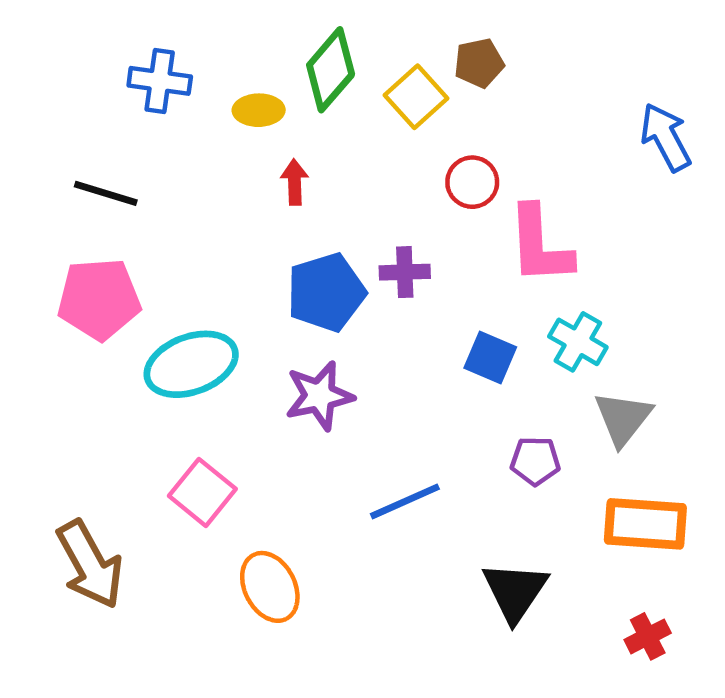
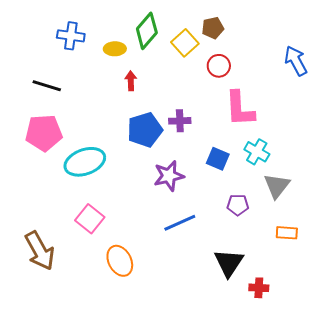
red circle: (472, 182) -> (219, 66), moved
purple star: (319, 396) -> (169, 176), moved
orange rectangle: (645, 524) -> (287, 233), size x0.6
red cross: (648, 636) -> (259, 288), moved, turned 30

